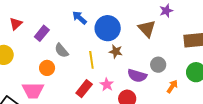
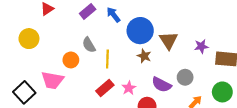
purple star: (166, 11) -> (201, 46), moved
brown triangle: (147, 29) -> (168, 40), moved
purple rectangle: (42, 33) -> (88, 11), moved
yellow line: (91, 60) -> (107, 59), moved

